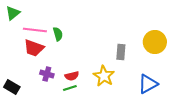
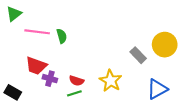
red trapezoid: (34, 48) -> (36, 66), moved
gray rectangle: (121, 52) -> (138, 55), moved, turned -49
red semicircle: (72, 76) -> (76, 81), turned 32

